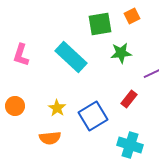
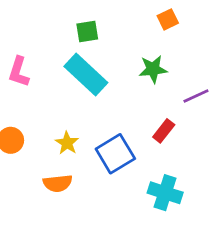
green square: (100, 24) -> (87, 32), moved, size x0.7

